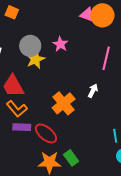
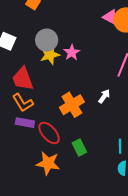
pink star: (60, 44) -> (72, 53), moved
green rectangle: (71, 158) -> (79, 147), moved

